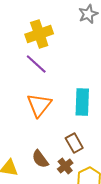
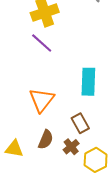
orange triangle: (39, 105) -> (42, 100), moved
brown semicircle: (40, 159) -> (46, 140), turned -120

